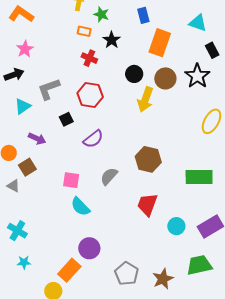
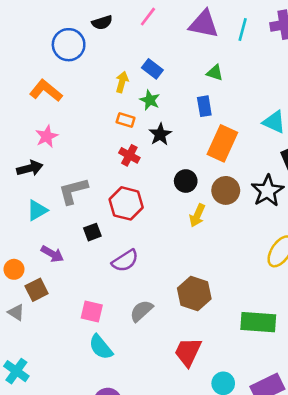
yellow arrow: (145, 99) -> (197, 215), size x0.7

